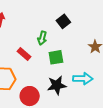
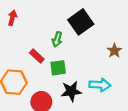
black square: (63, 21) -> (81, 22), size x1.6
green square: (56, 57) -> (58, 68), moved

